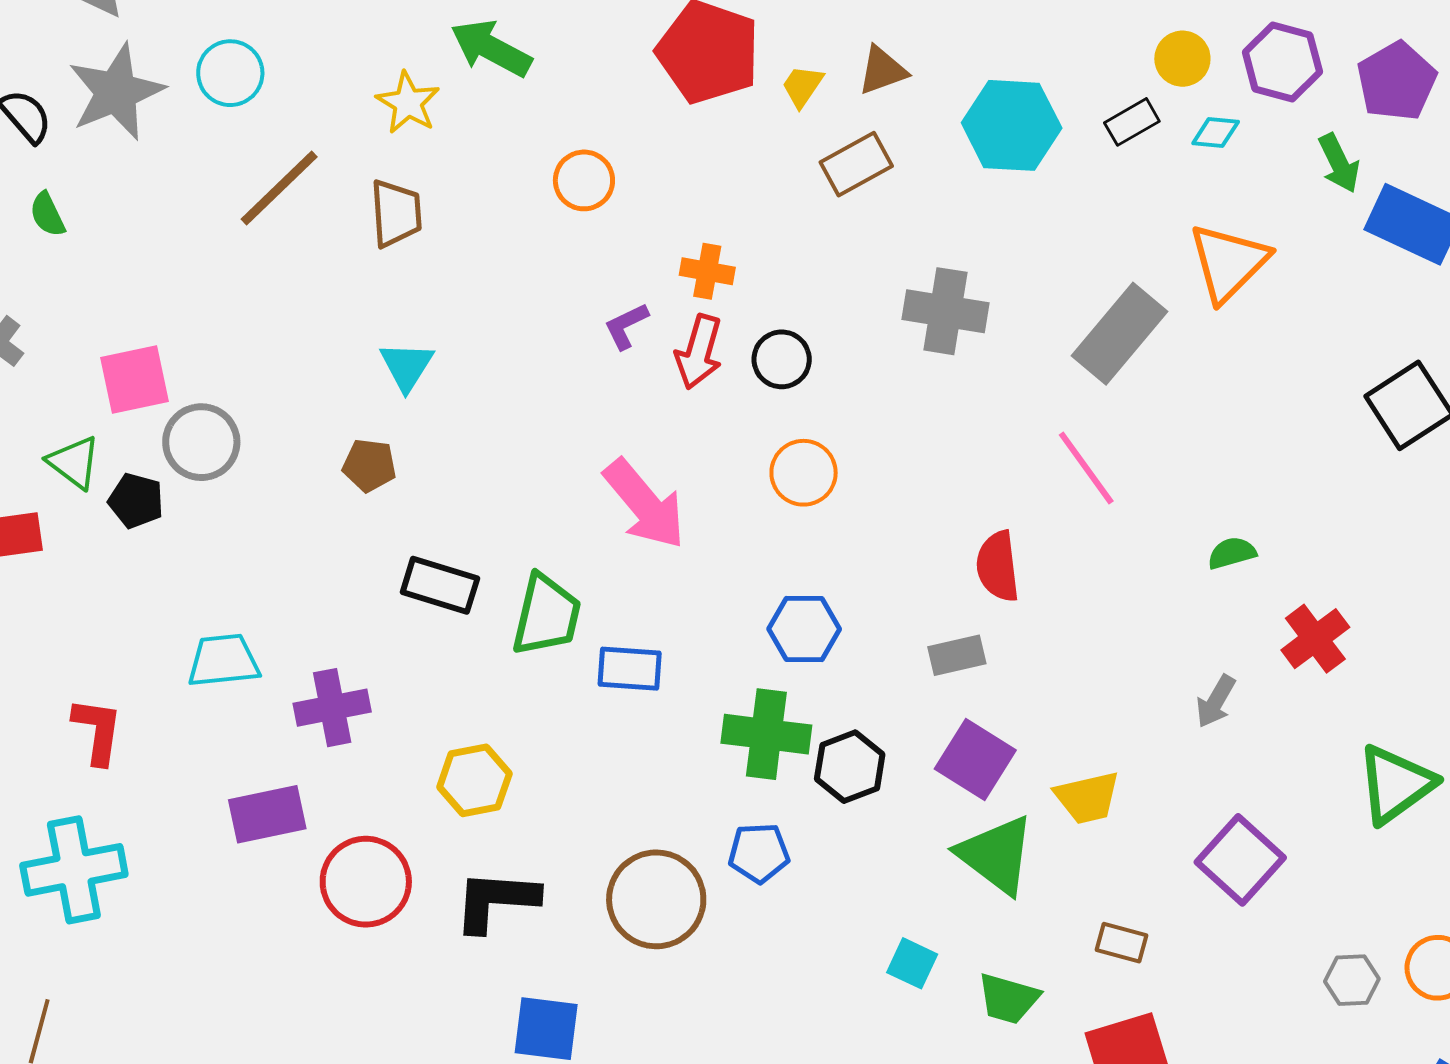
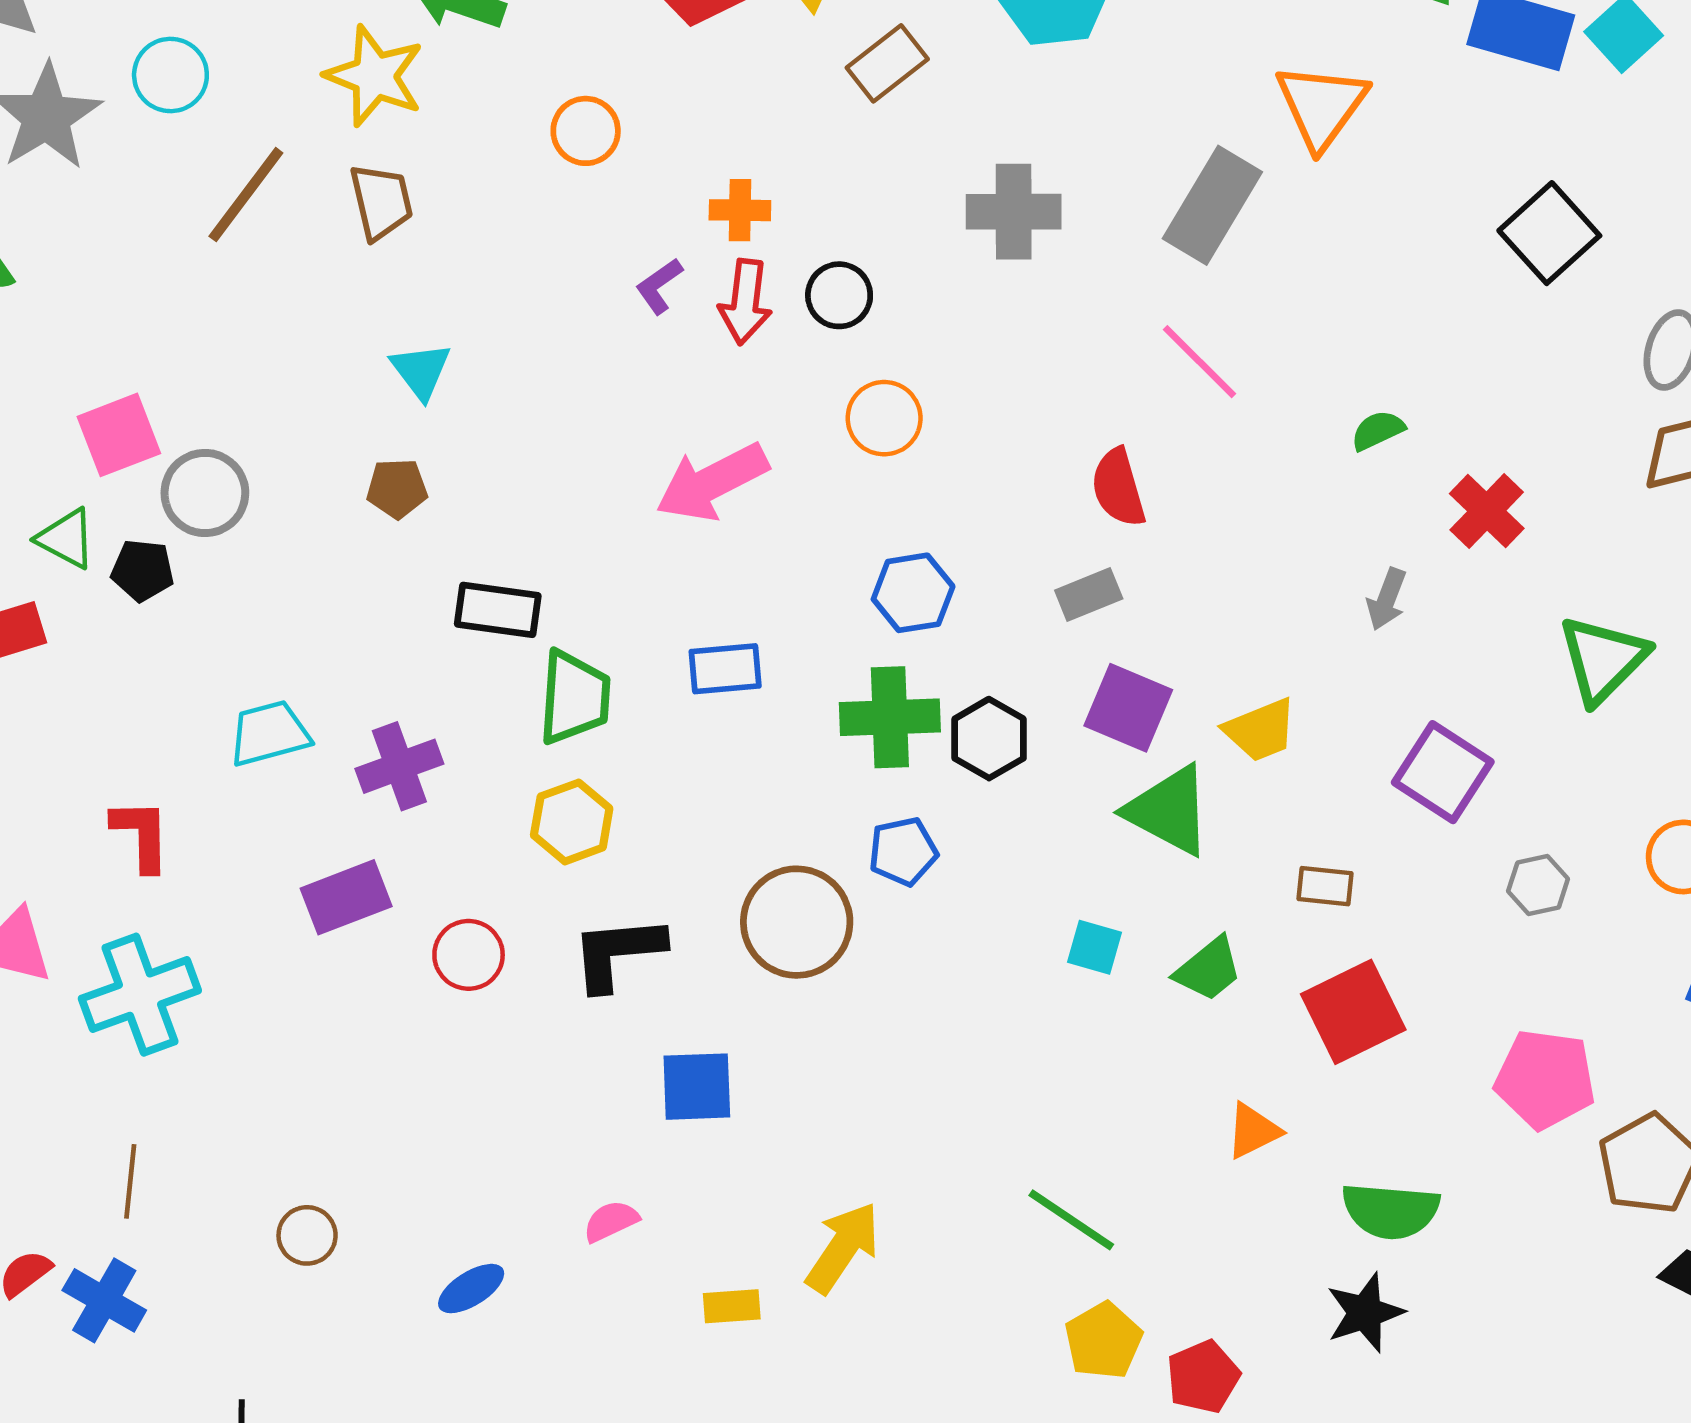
yellow star: (408, 103) -> (375, 76), size x1.4
pink arrow: (645, 504) -> (712, 482), turned 112
green trapezoid: (546, 615) -> (574, 697), moved
red circle: (366, 882) -> (469, 955), size x0.7
gray hexagon: (1352, 980) -> (1538, 885), moved
green trapezoid: (1008, 999) -> (1209, 969), turned -46

